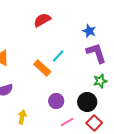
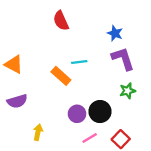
red semicircle: (42, 20) -> (61, 21), turned -84
cyan line: (58, 56) -> (79, 62), turned 40
black circle: (87, 102) -> (100, 112), moved

